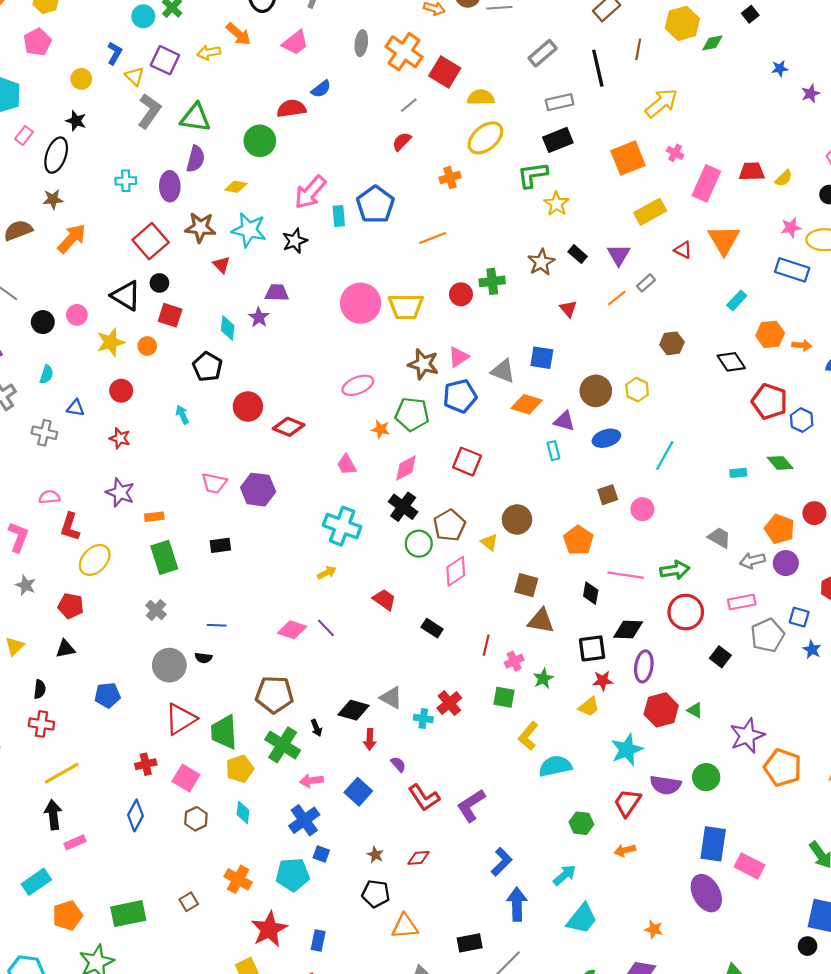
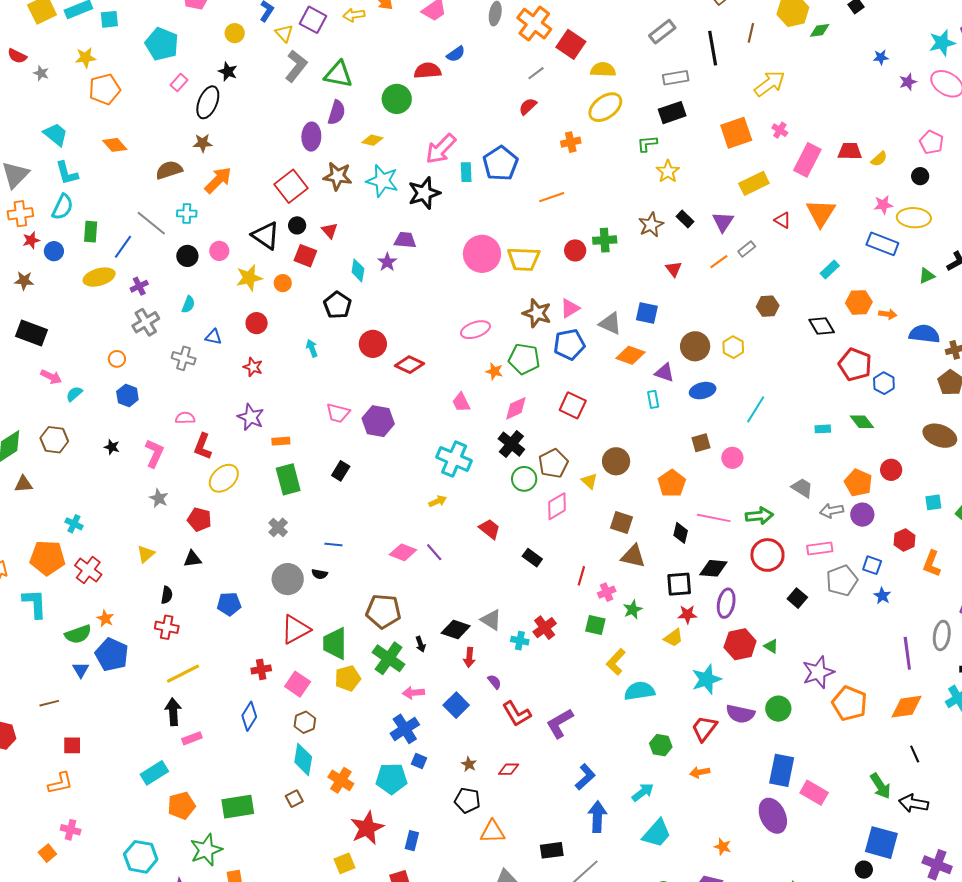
green L-shape: (533, 175) -> (647, 144), size x0.7
cyan cross: (126, 181) -> (187, 214), moved
black star: (295, 241) -> (424, 193), size x1.4
red triangle: (221, 265) -> (330, 231), moved
black rectangle: (220, 545) -> (341, 471), turned -54
cyan diamond: (243, 812) -> (303, 759), moved, size x1.5

